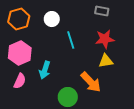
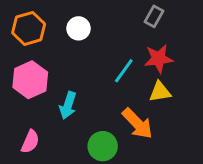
gray rectangle: (102, 11) -> (154, 16), turned -72
cyan line: (71, 40) -> (124, 71), moved, turned 54
pink semicircle: (20, 81) -> (30, 142), moved

